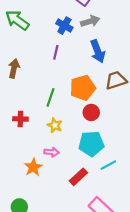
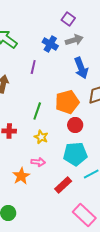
purple line: (56, 52) -> (33, 67), moved

